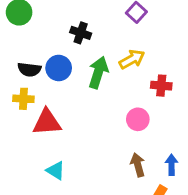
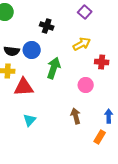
green arrow: (98, 72) -> (54, 68), moved
brown arrow: (138, 165) -> (76, 116), moved
cyan triangle: (56, 171) -> (30, 120), turned 40

